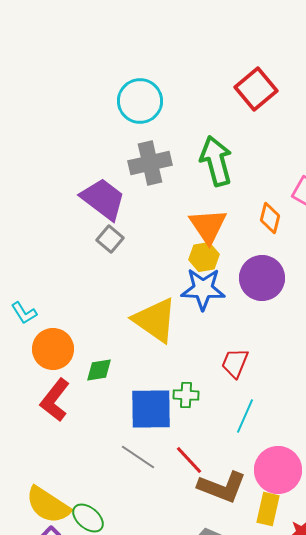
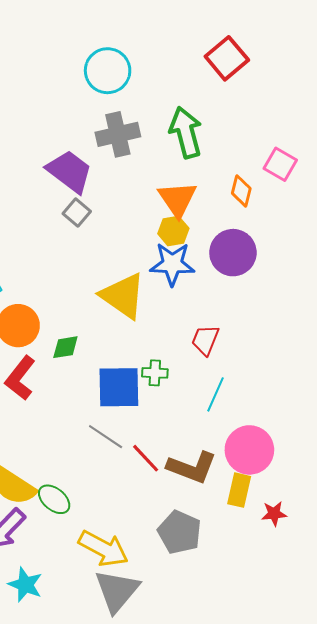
red line: (189, 460) -> (146, 458), moved

